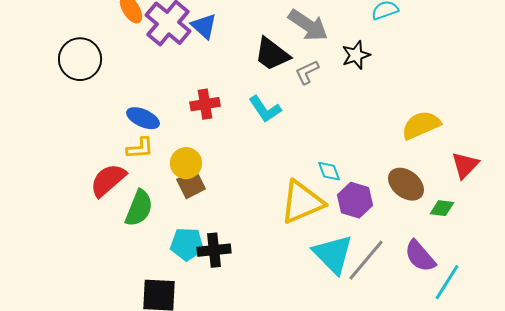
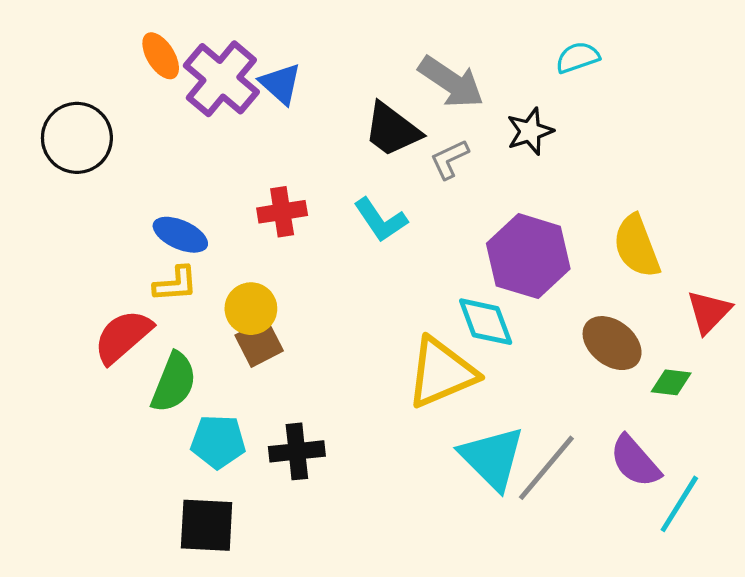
yellow semicircle: (421, 125) -> (637, 246), turned -87
cyan diamond: (329, 171) -> (486, 322), size x1.5
purple hexagon: (355, 200) -> (528, 256), moved, size x1.4
cyan pentagon: (187, 244) -> (218, 442), moved

